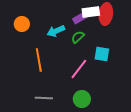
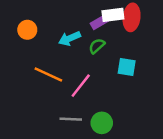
orange line: (39, 60) -> (48, 74), turned -55
pink line: (79, 69) -> (81, 86), moved
gray line: (44, 98) -> (71, 119), moved

